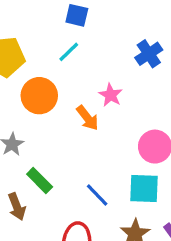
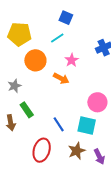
pink star: (111, 95) -> (72, 60), moved
orange arrow: (87, 118) -> (61, 78), turned -35

